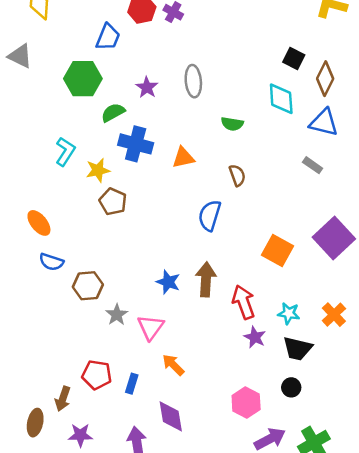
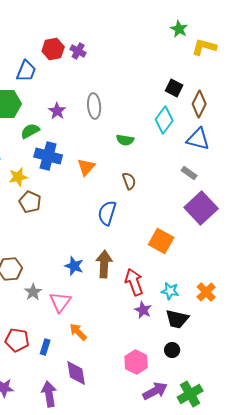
cyan diamond: (281, 99) -> (164, 120), turned 40
orange triangle: (183, 158) -> (86, 167), turned -36
purple square: (334, 238) -> (201, 208), moved

